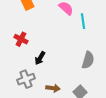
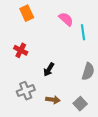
black arrow: (40, 58) -> (49, 69), moved

